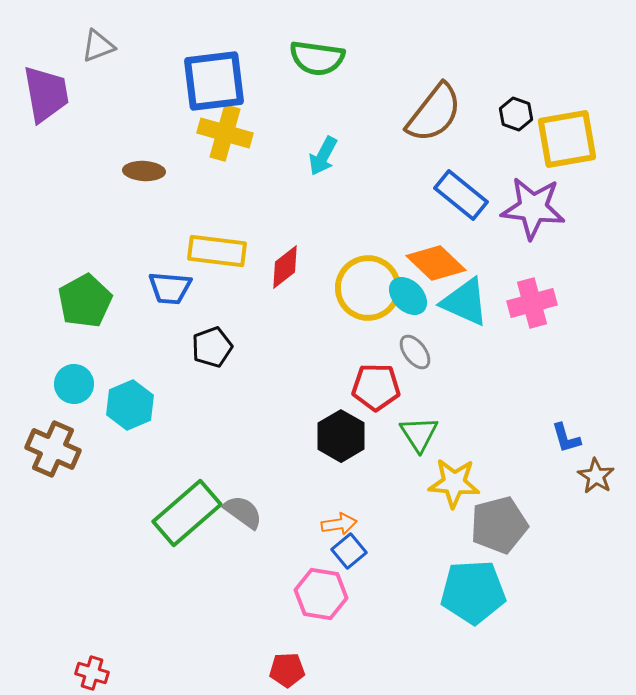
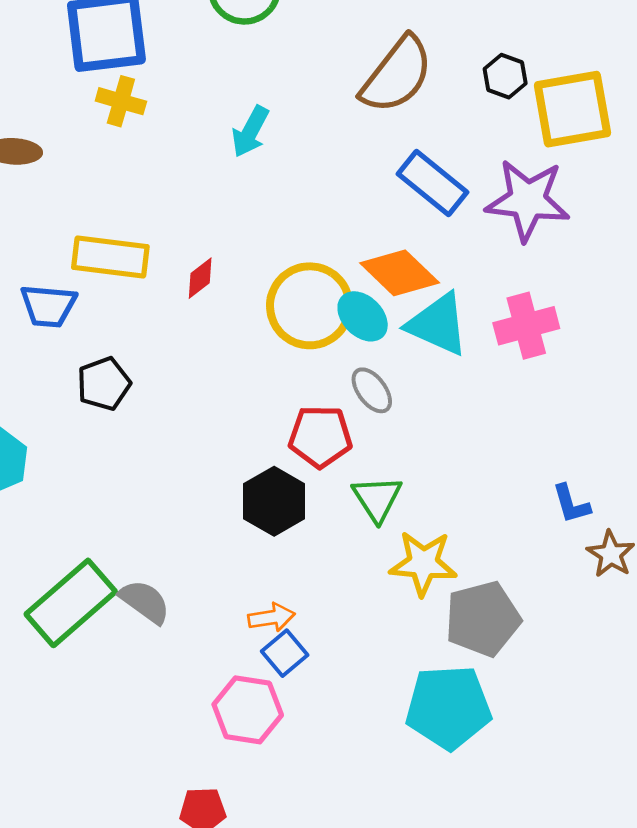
yellow cross: (225, 133) -> (121, 101), size x0.7
red diamond: (285, 267) -> (200, 278), size x0.7

